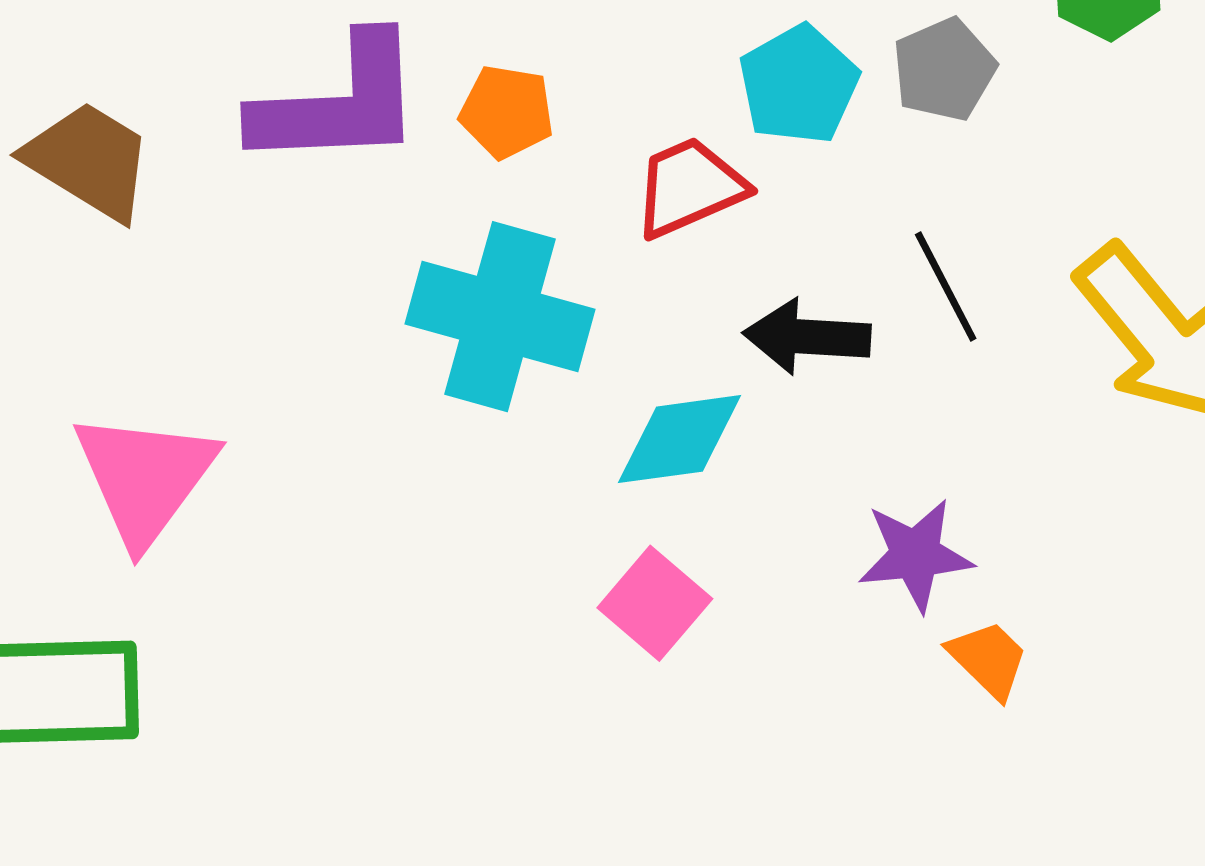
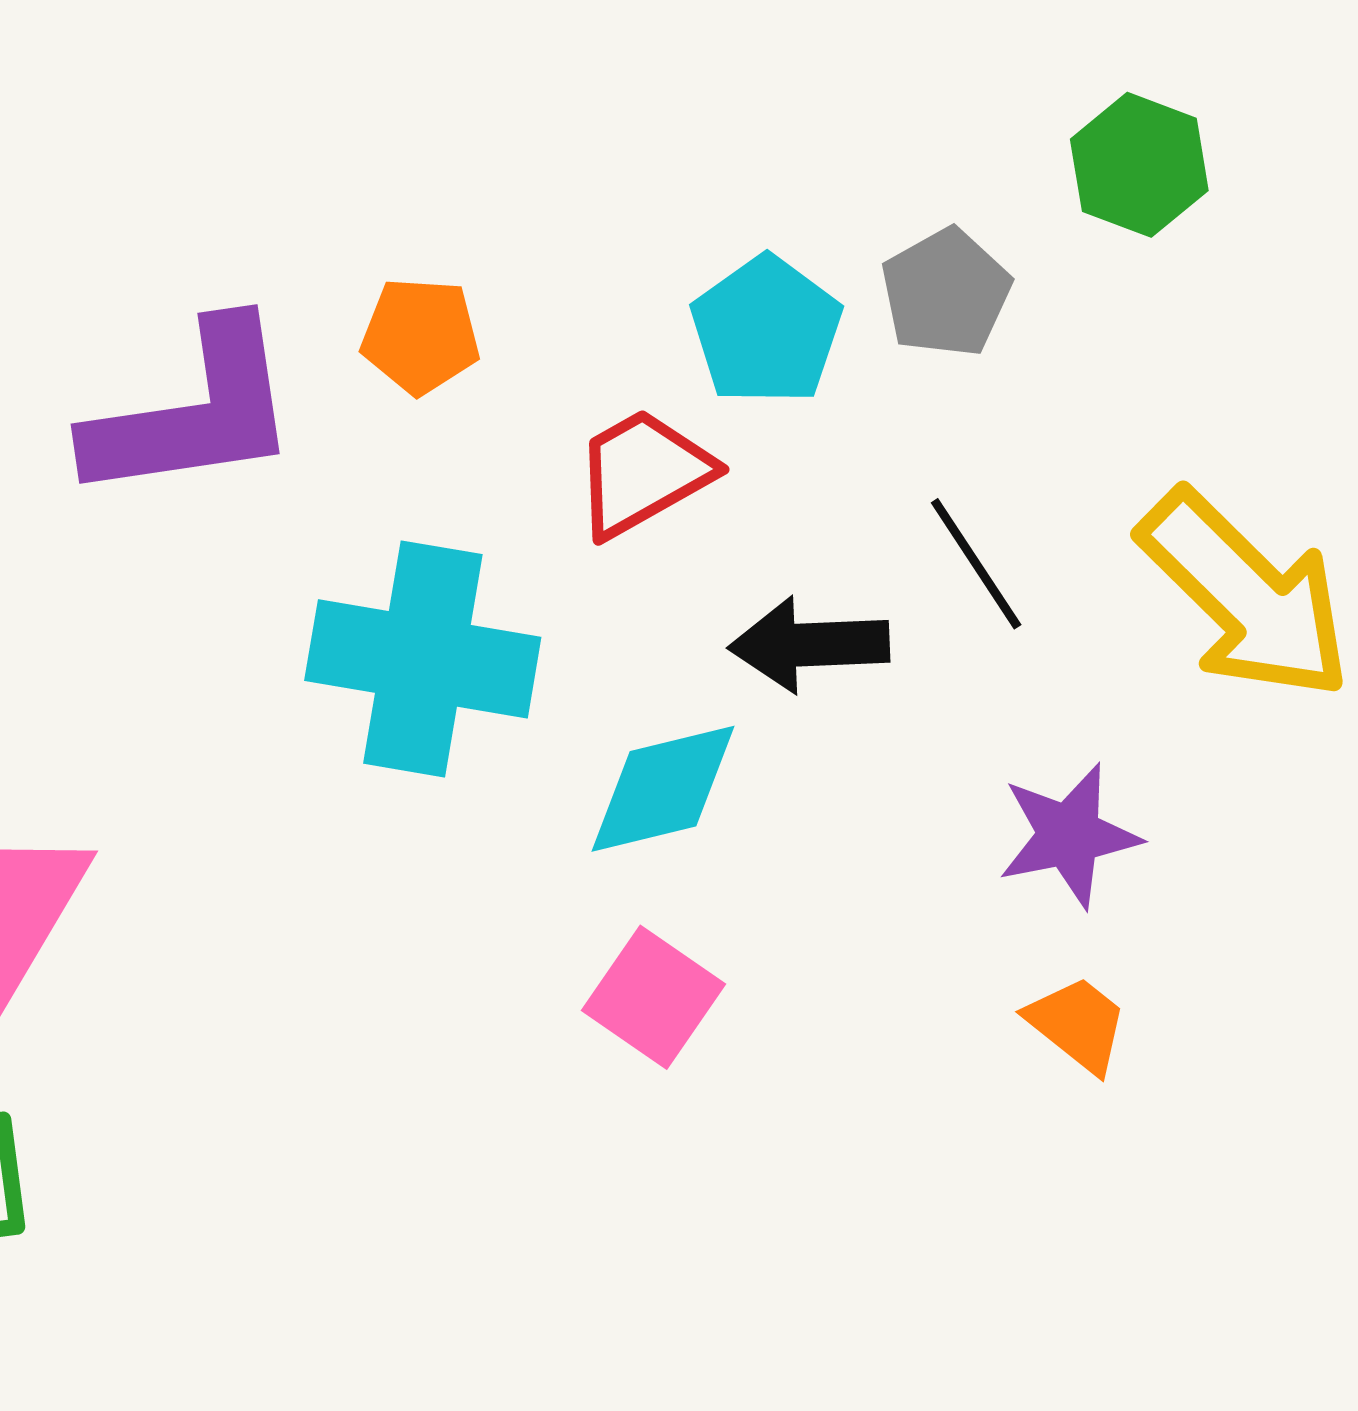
orange pentagon: (507, 112) -> (421, 336), moved
purple star: (915, 555) -> (1069, 835), moved

